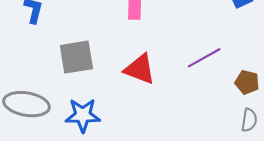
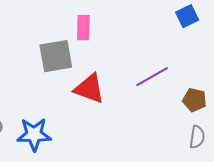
gray square: (76, 57) -> (56, 56), moved

